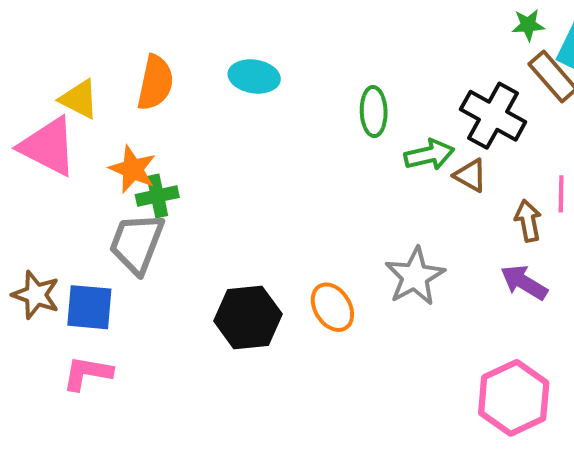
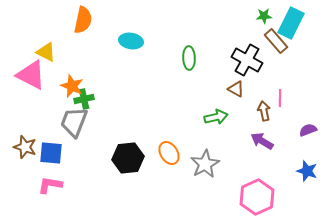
orange semicircle: (155, 83) -> (83, 20), moved
green arrow: (429, 155) -> (216, 117), moved
gray star: (415, 276) -> (205, 164), moved

